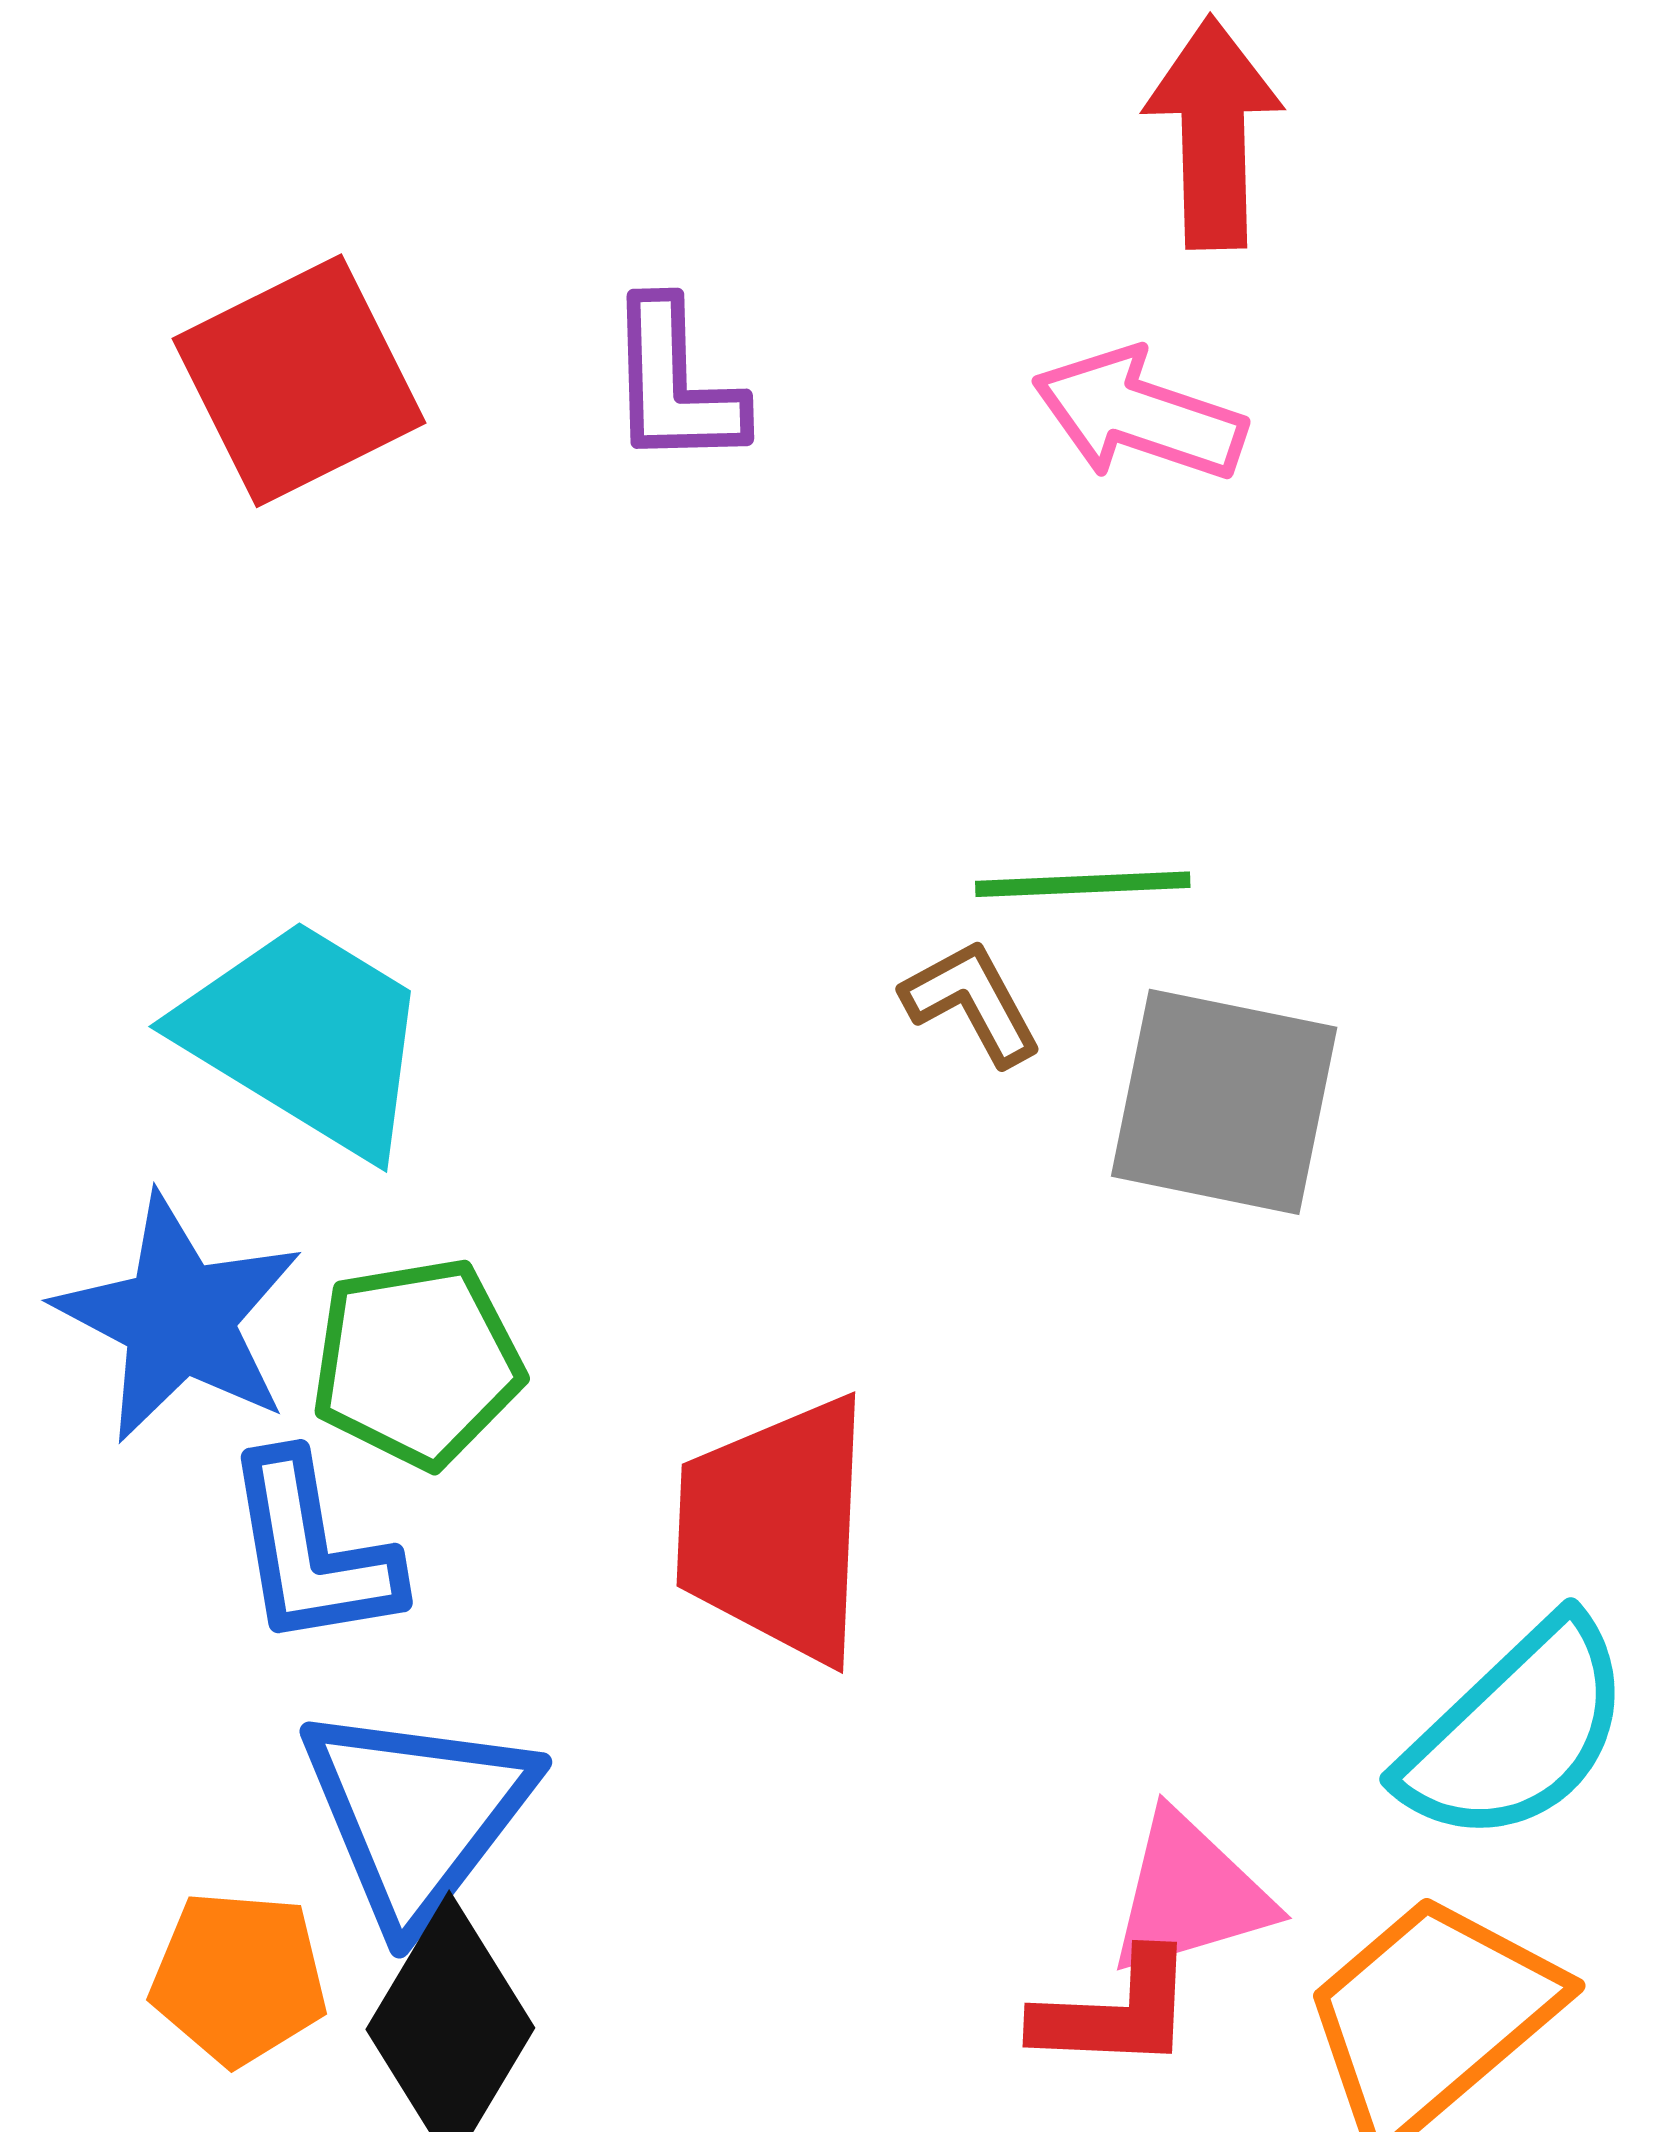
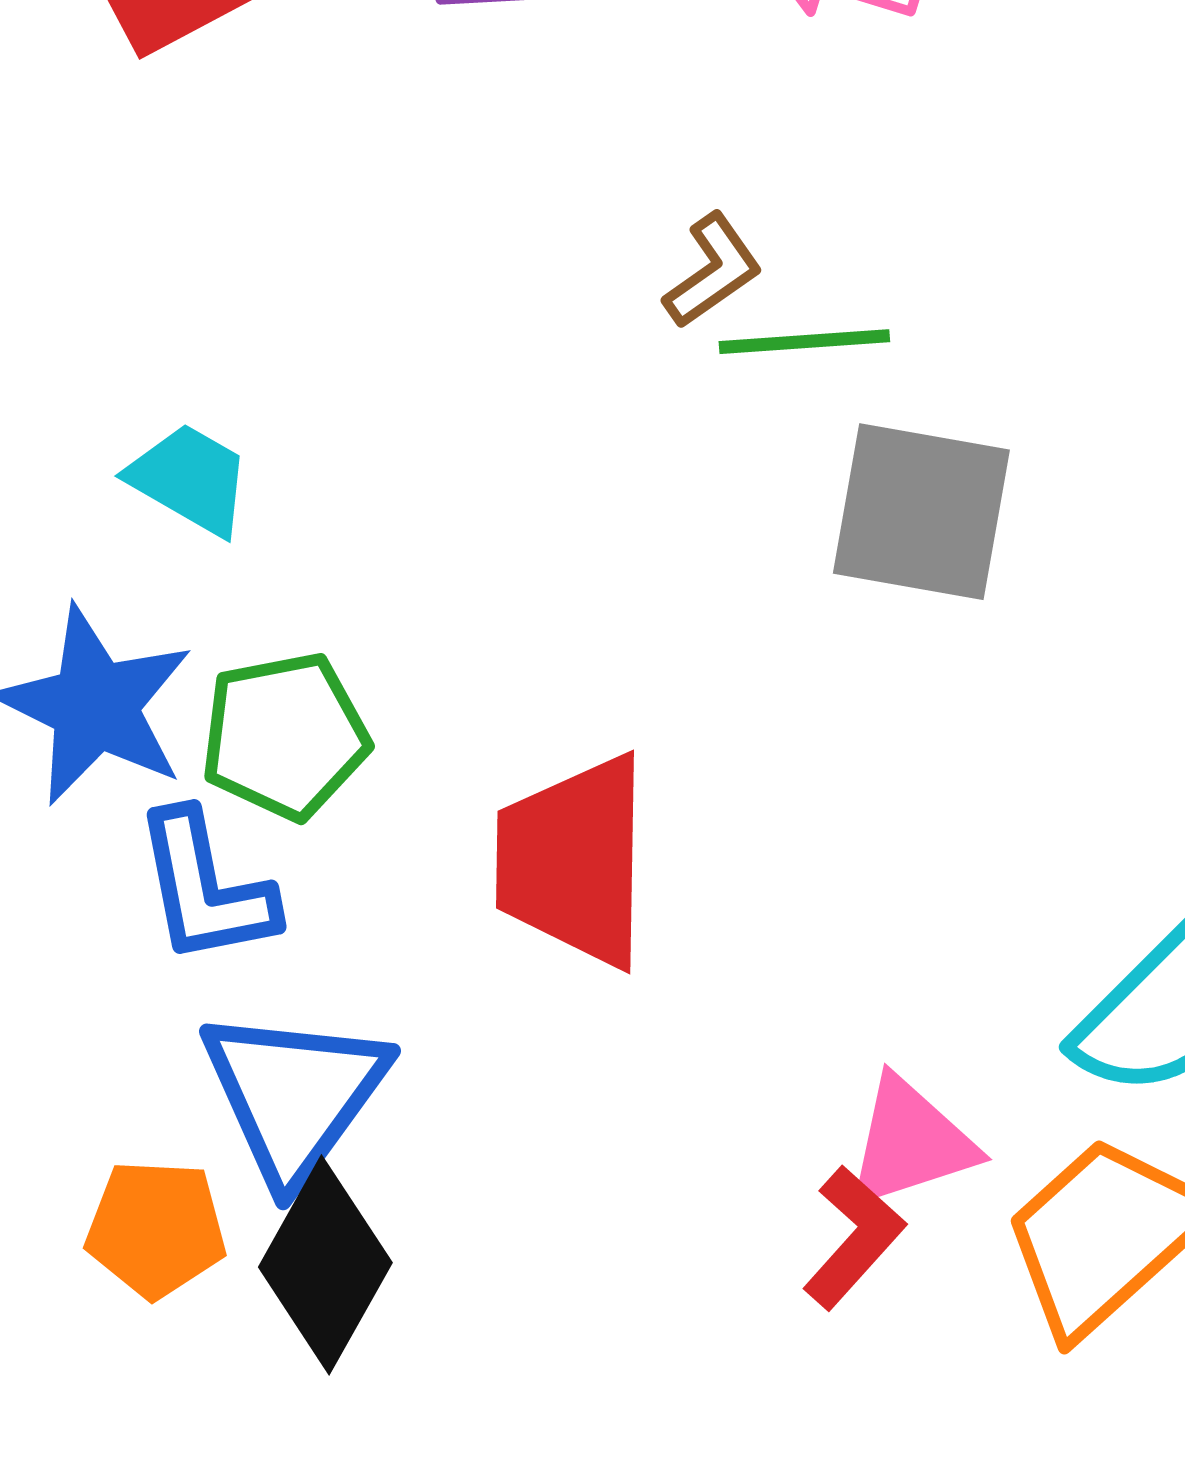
brown L-shape: (972, 1002) -> (713, 271), moved, turned 85
cyan trapezoid: (306, 1037) -> (190, 479), size x0.6
red L-shape: (1115, 2012) -> (854, 1237), turned -49

